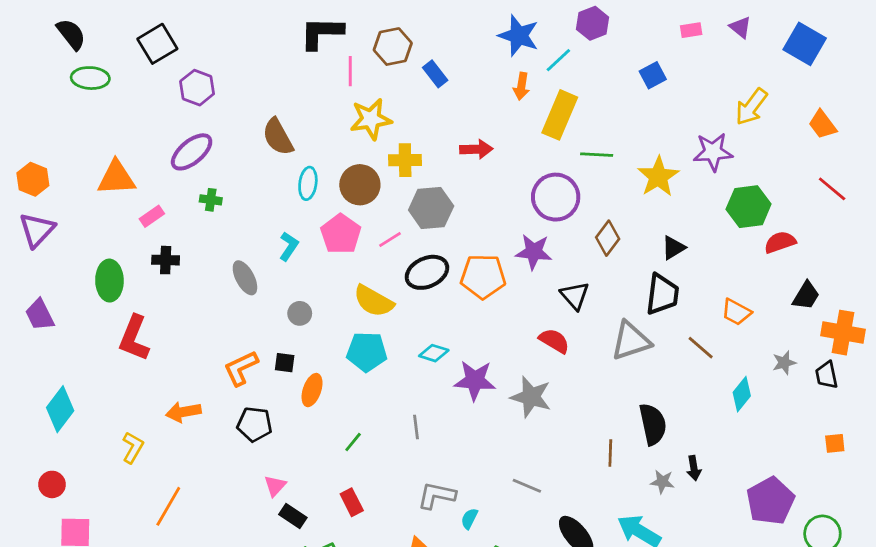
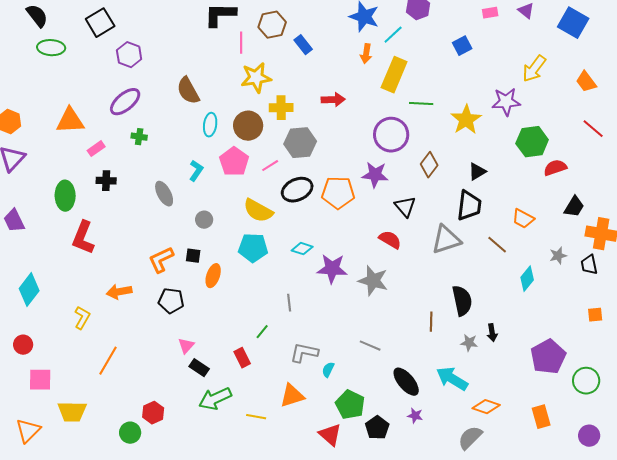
green line: (353, 442) -> (262, 332), moved

